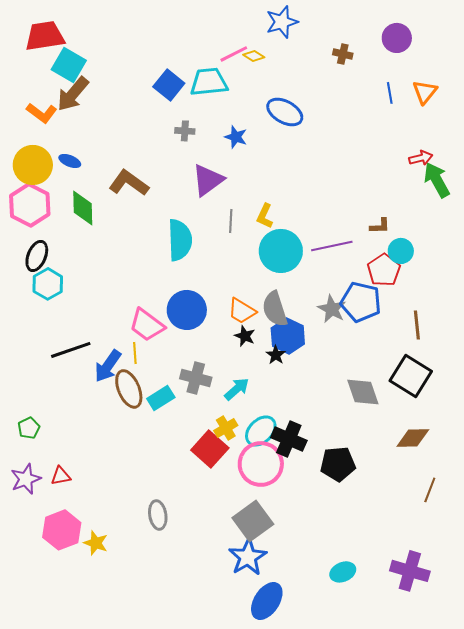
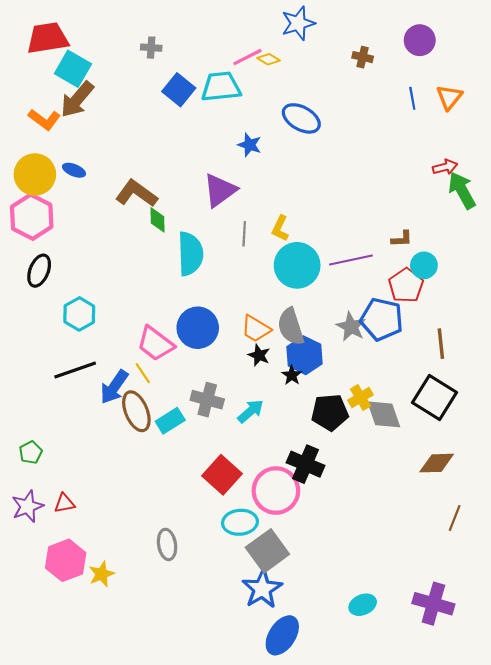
gray cross: (185, 131) -> (151, 48), moved
green diamond: (83, 208) -> (158, 220), moved, size x0.7
cyan hexagon: (48, 284) -> (79, 314), moved
yellow line: (135, 353) -> (143, 373), turned -30
yellow cross: (226, 428) -> (361, 398), moved
cyan ellipse: (261, 431) -> (240, 522), moved, turned 40
black pentagon: (338, 464) -> (330, 412), moved
yellow star: (96, 543) -> (101, 574), turned 30

